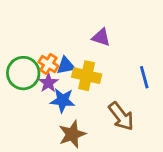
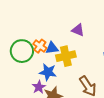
yellow cross: (87, 76) -> (66, 56), turned -30
purple star: (48, 83) -> (39, 87), moved

